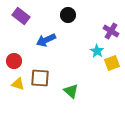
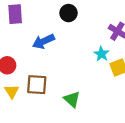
purple rectangle: (21, 16) -> (15, 14), turned 48
yellow triangle: (18, 84) -> (12, 91), turned 40

